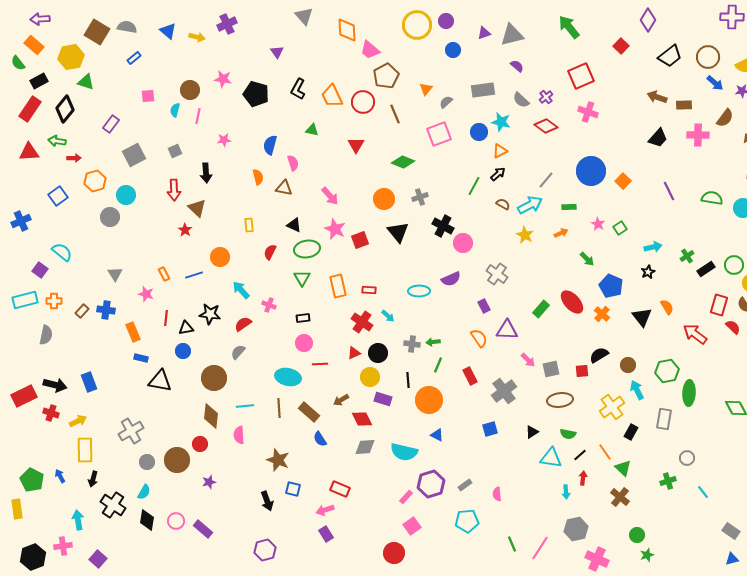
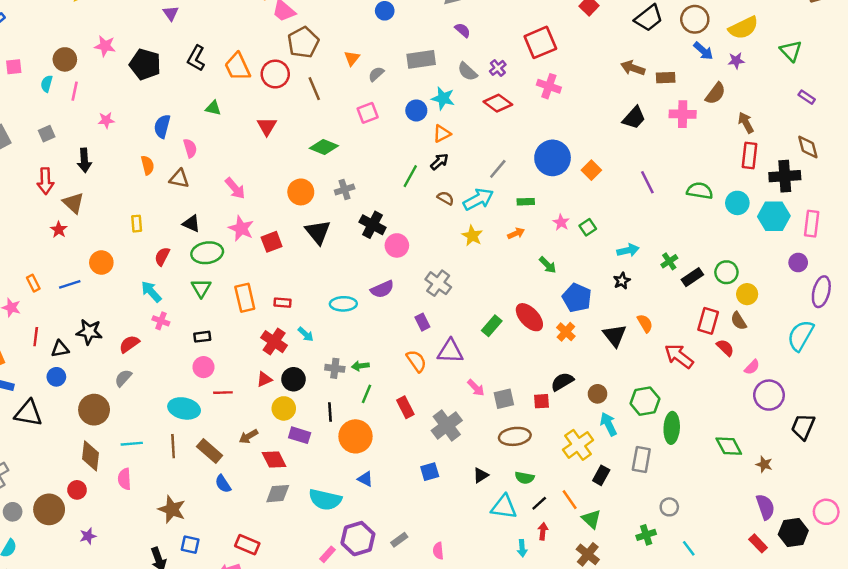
pink square: (439, 134) -> (368, 113), size x0.7
cyan arrow: (241, 290) -> (151, 292), moved

